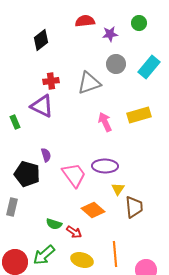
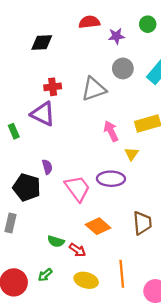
black diamond: (41, 40) -> (42, 43), turned 35
yellow triangle: (118, 189) -> (131, 154), moved
green arrow: (44, 255) -> (45, 275), size x0.6

